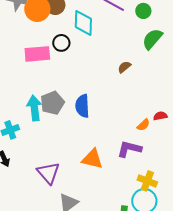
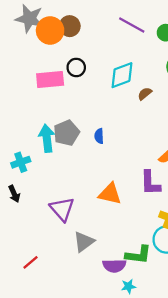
cyan diamond: (83, 23) -> (122, 75), moved, turned 68
blue semicircle: (82, 106) -> (99, 136), size x0.6
purple L-shape: (129, 149) -> (150, 183), turned -105

